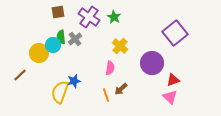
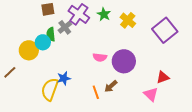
gray cross: (75, 39) -> (65, 27), moved
yellow cross: (120, 46) -> (128, 20), moved
purple circle: (152, 63) -> (124, 61), moved
pink semicircle: (110, 68) -> (100, 57), moved, turned 88
pink triangle: (170, 97) -> (151, 94), moved

